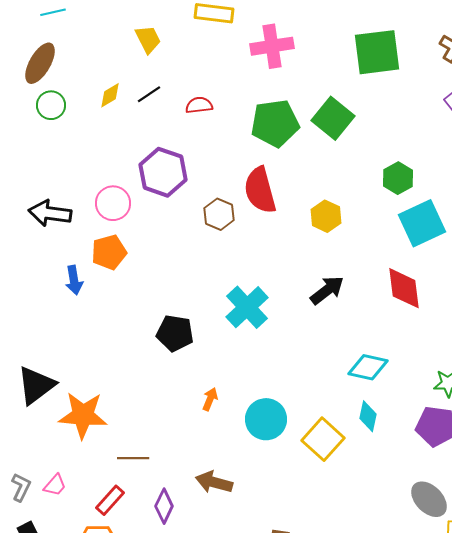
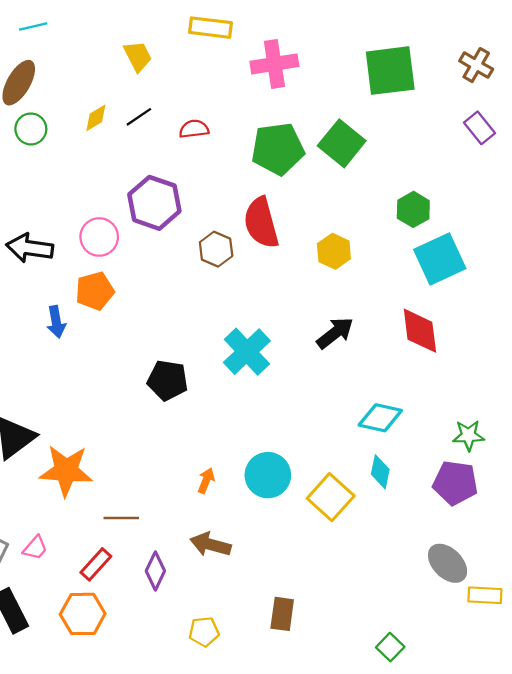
orange arrow: (210, 399) -> (206, 481), moved

